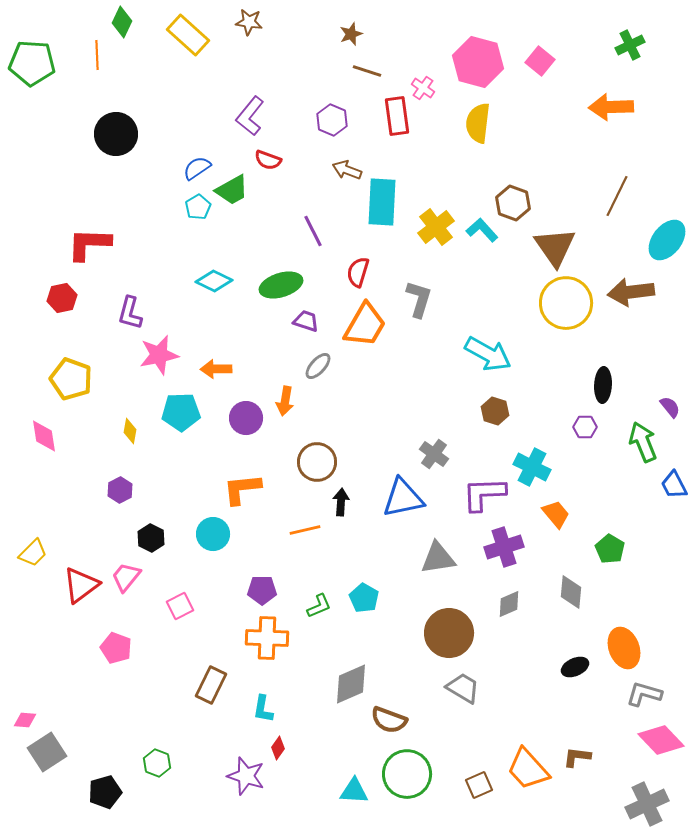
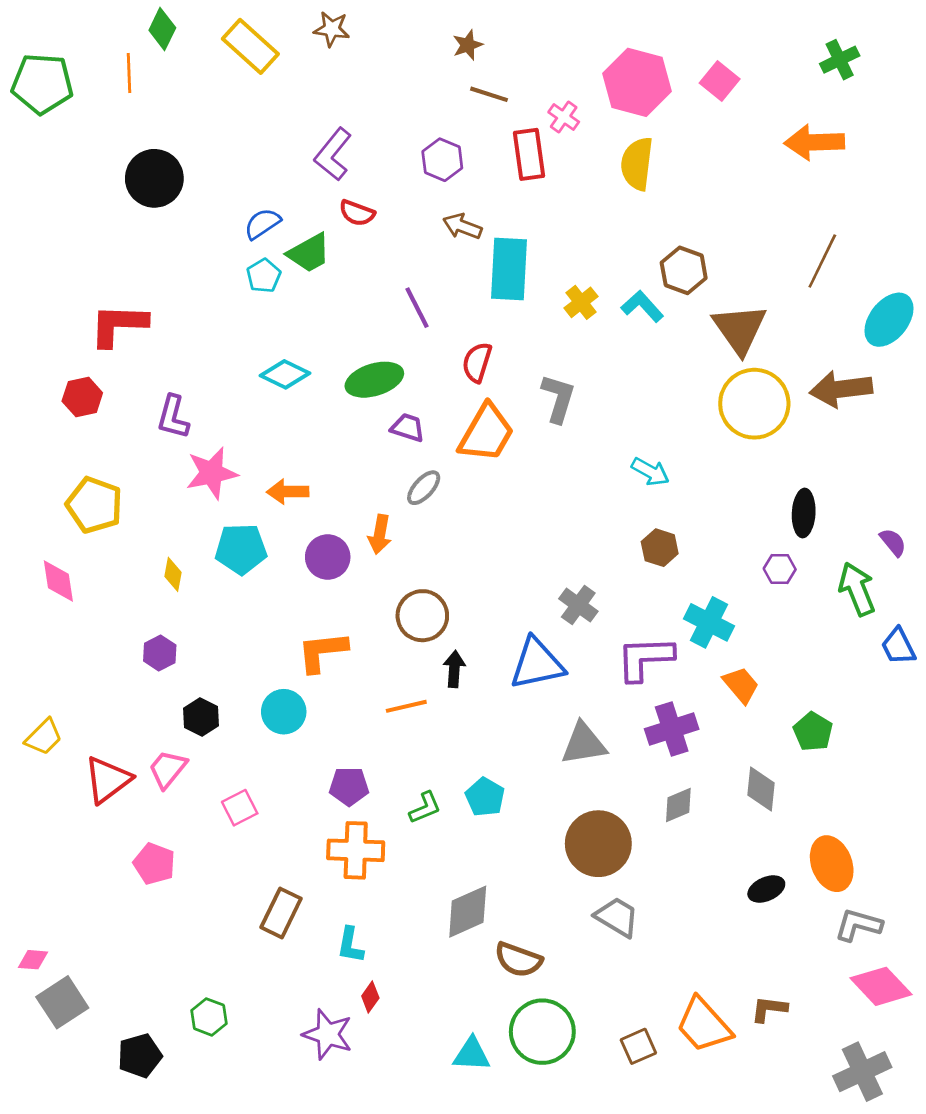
yellow cross: (436, 227) -> (581, 302), size x0.7
cyan arrow: (488, 354) -> (650, 472), size x0.6

